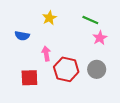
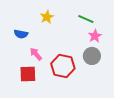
pink arrow: (46, 54) -> (36, 54), moved, turned -32
gray circle: (97, 69) -> (92, 56), moved

